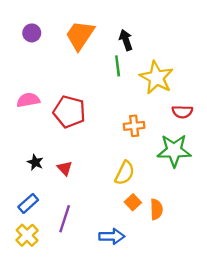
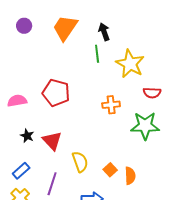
pink semicircle: (28, 100) -> (17, 101), moved
red triangle: (65, 168) -> (52, 141), size x1.5
yellow semicircle: (125, 173) -> (80, 162), moved, turned -45

